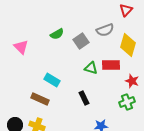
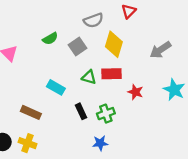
gray semicircle: (105, 30) -> (93, 20), moved
yellow diamond: (128, 45) -> (114, 44), moved
cyan rectangle: (52, 80) -> (56, 87), moved
green cross: (127, 102) -> (106, 114), moved

